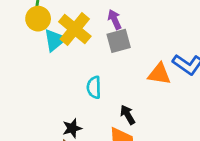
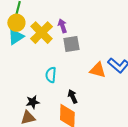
purple arrow: (115, 20) -> (62, 26), moved
cyan triangle: (55, 40) -> (16, 37), moved

